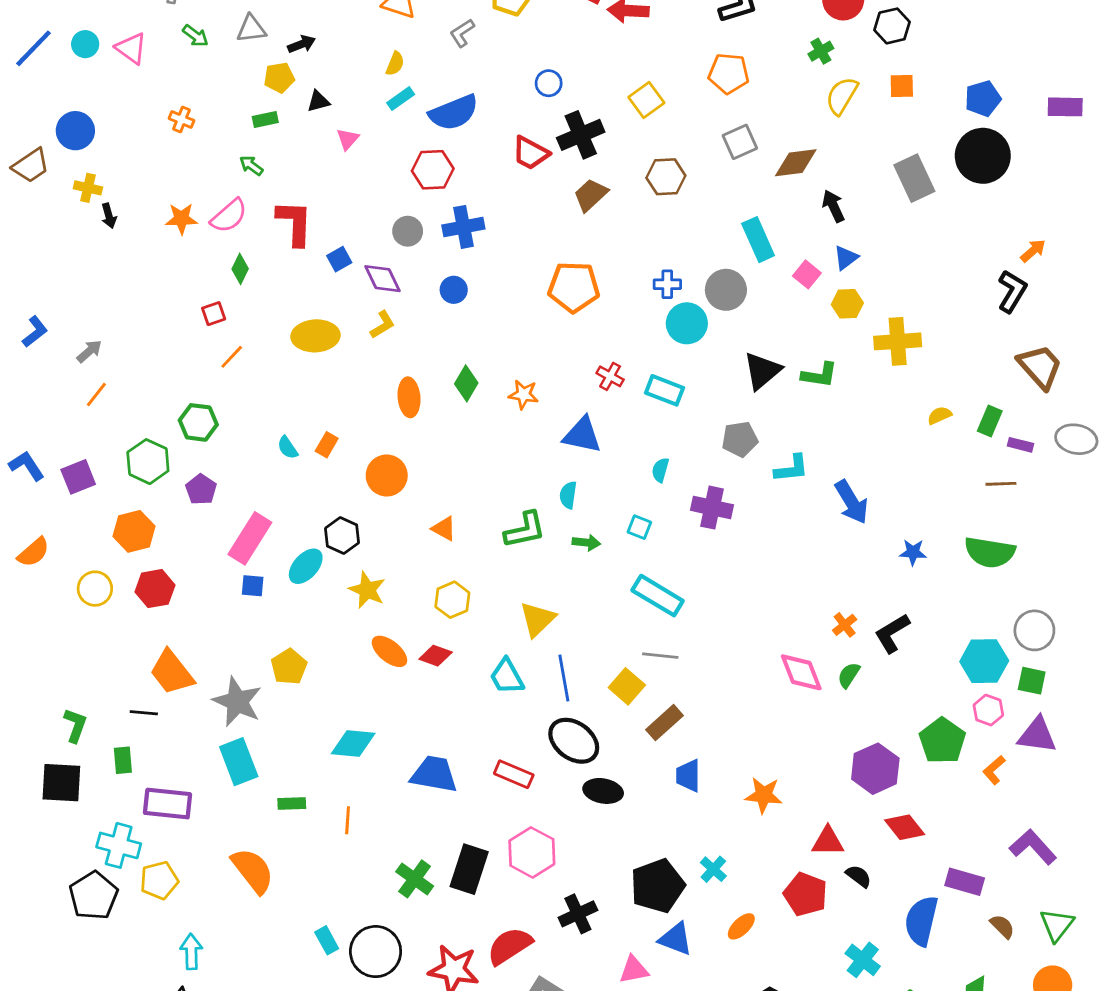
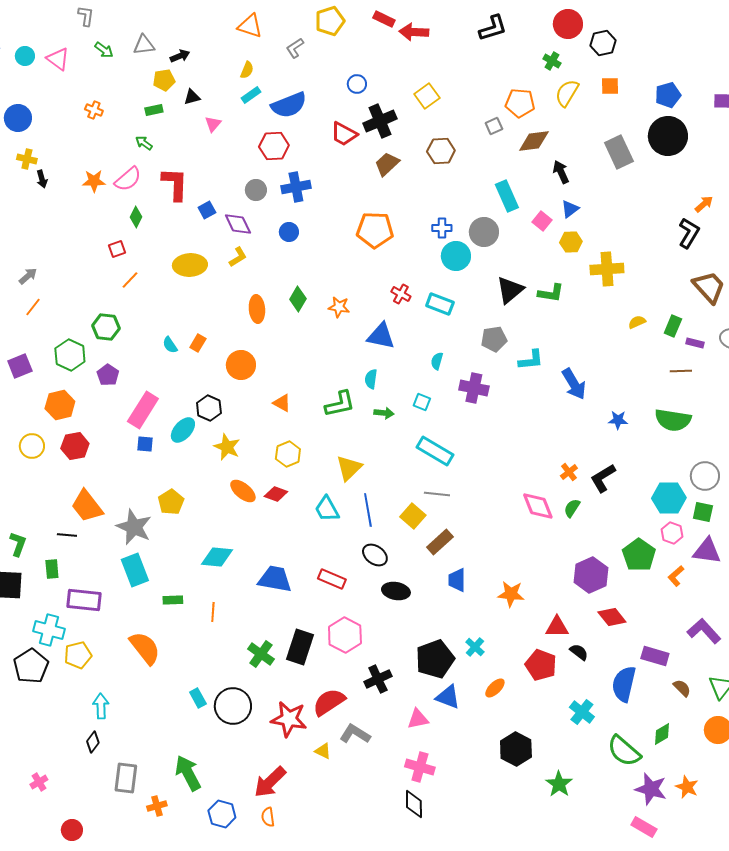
green cross: (821, 51) -> (552, 61), turned -30
orange pentagon: (729, 73) -> (520, 103), moved
gray square: (740, 142) -> (494, 126), size x0.7
black ellipse: (574, 741) -> (375, 555), size x0.7

